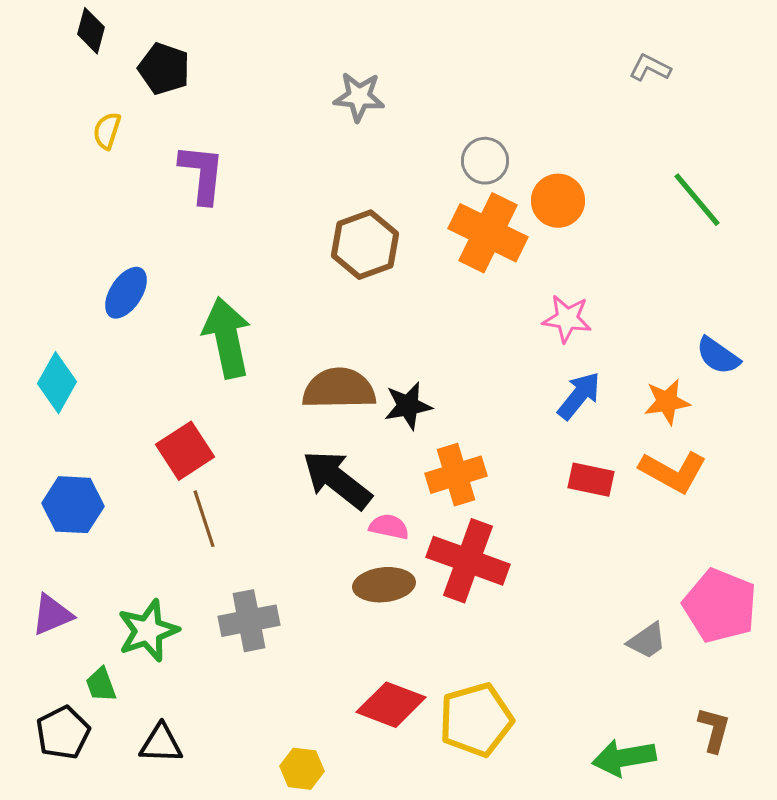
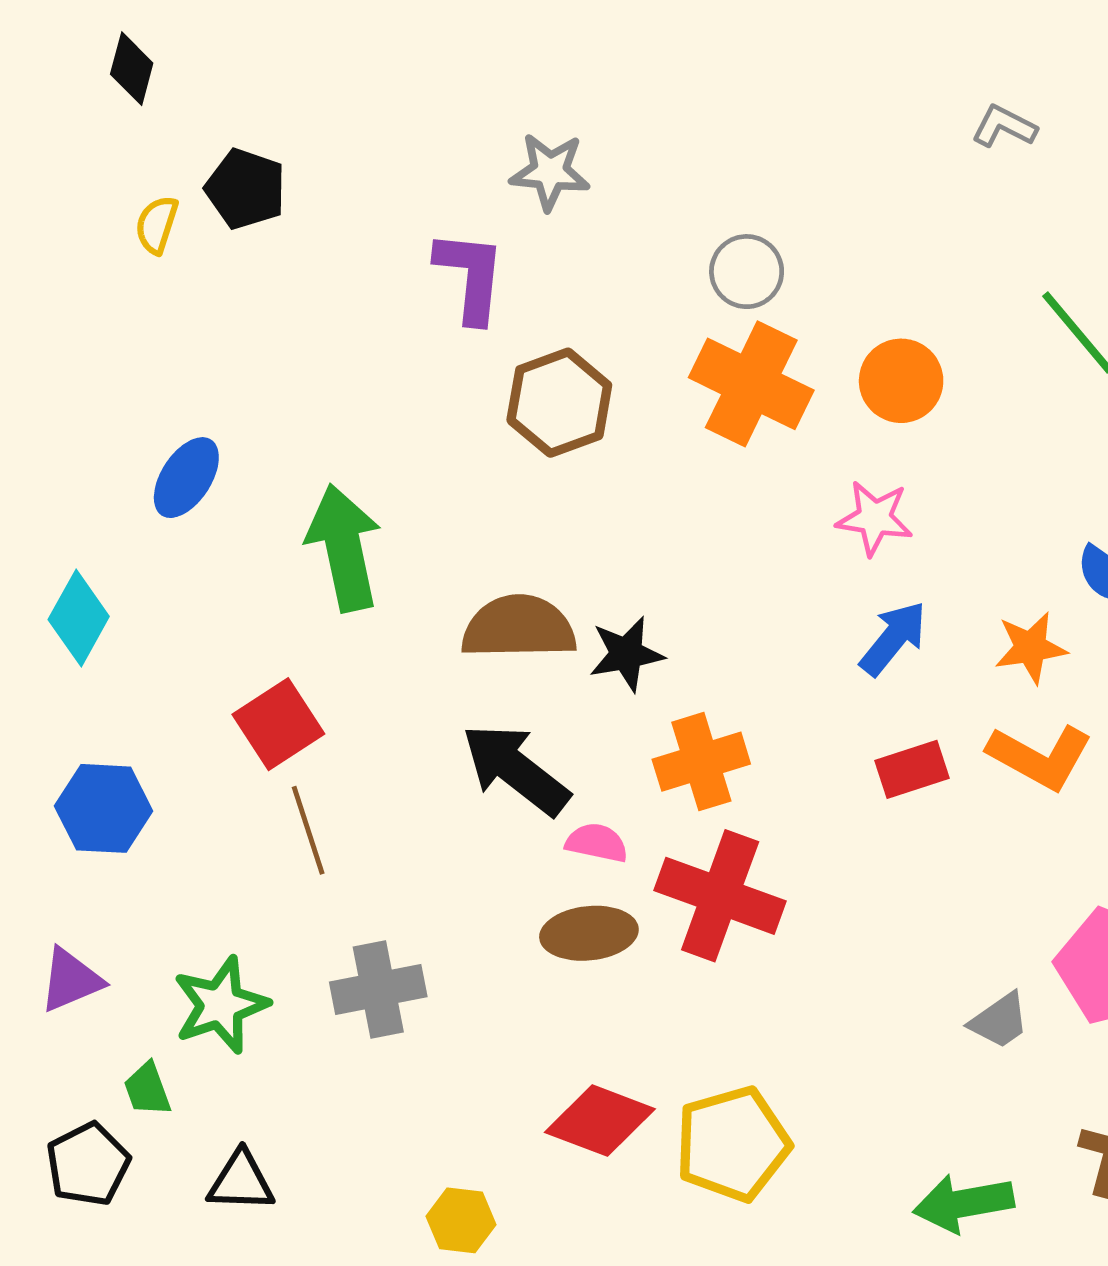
black pentagon: (164, 69) -> (246, 189), moved
purple L-shape: (202, 174) -> (470, 276), moved
orange circle: (558, 201) -> (901, 381), moved
red rectangle: (591, 480) -> (912, 769), turned -30

